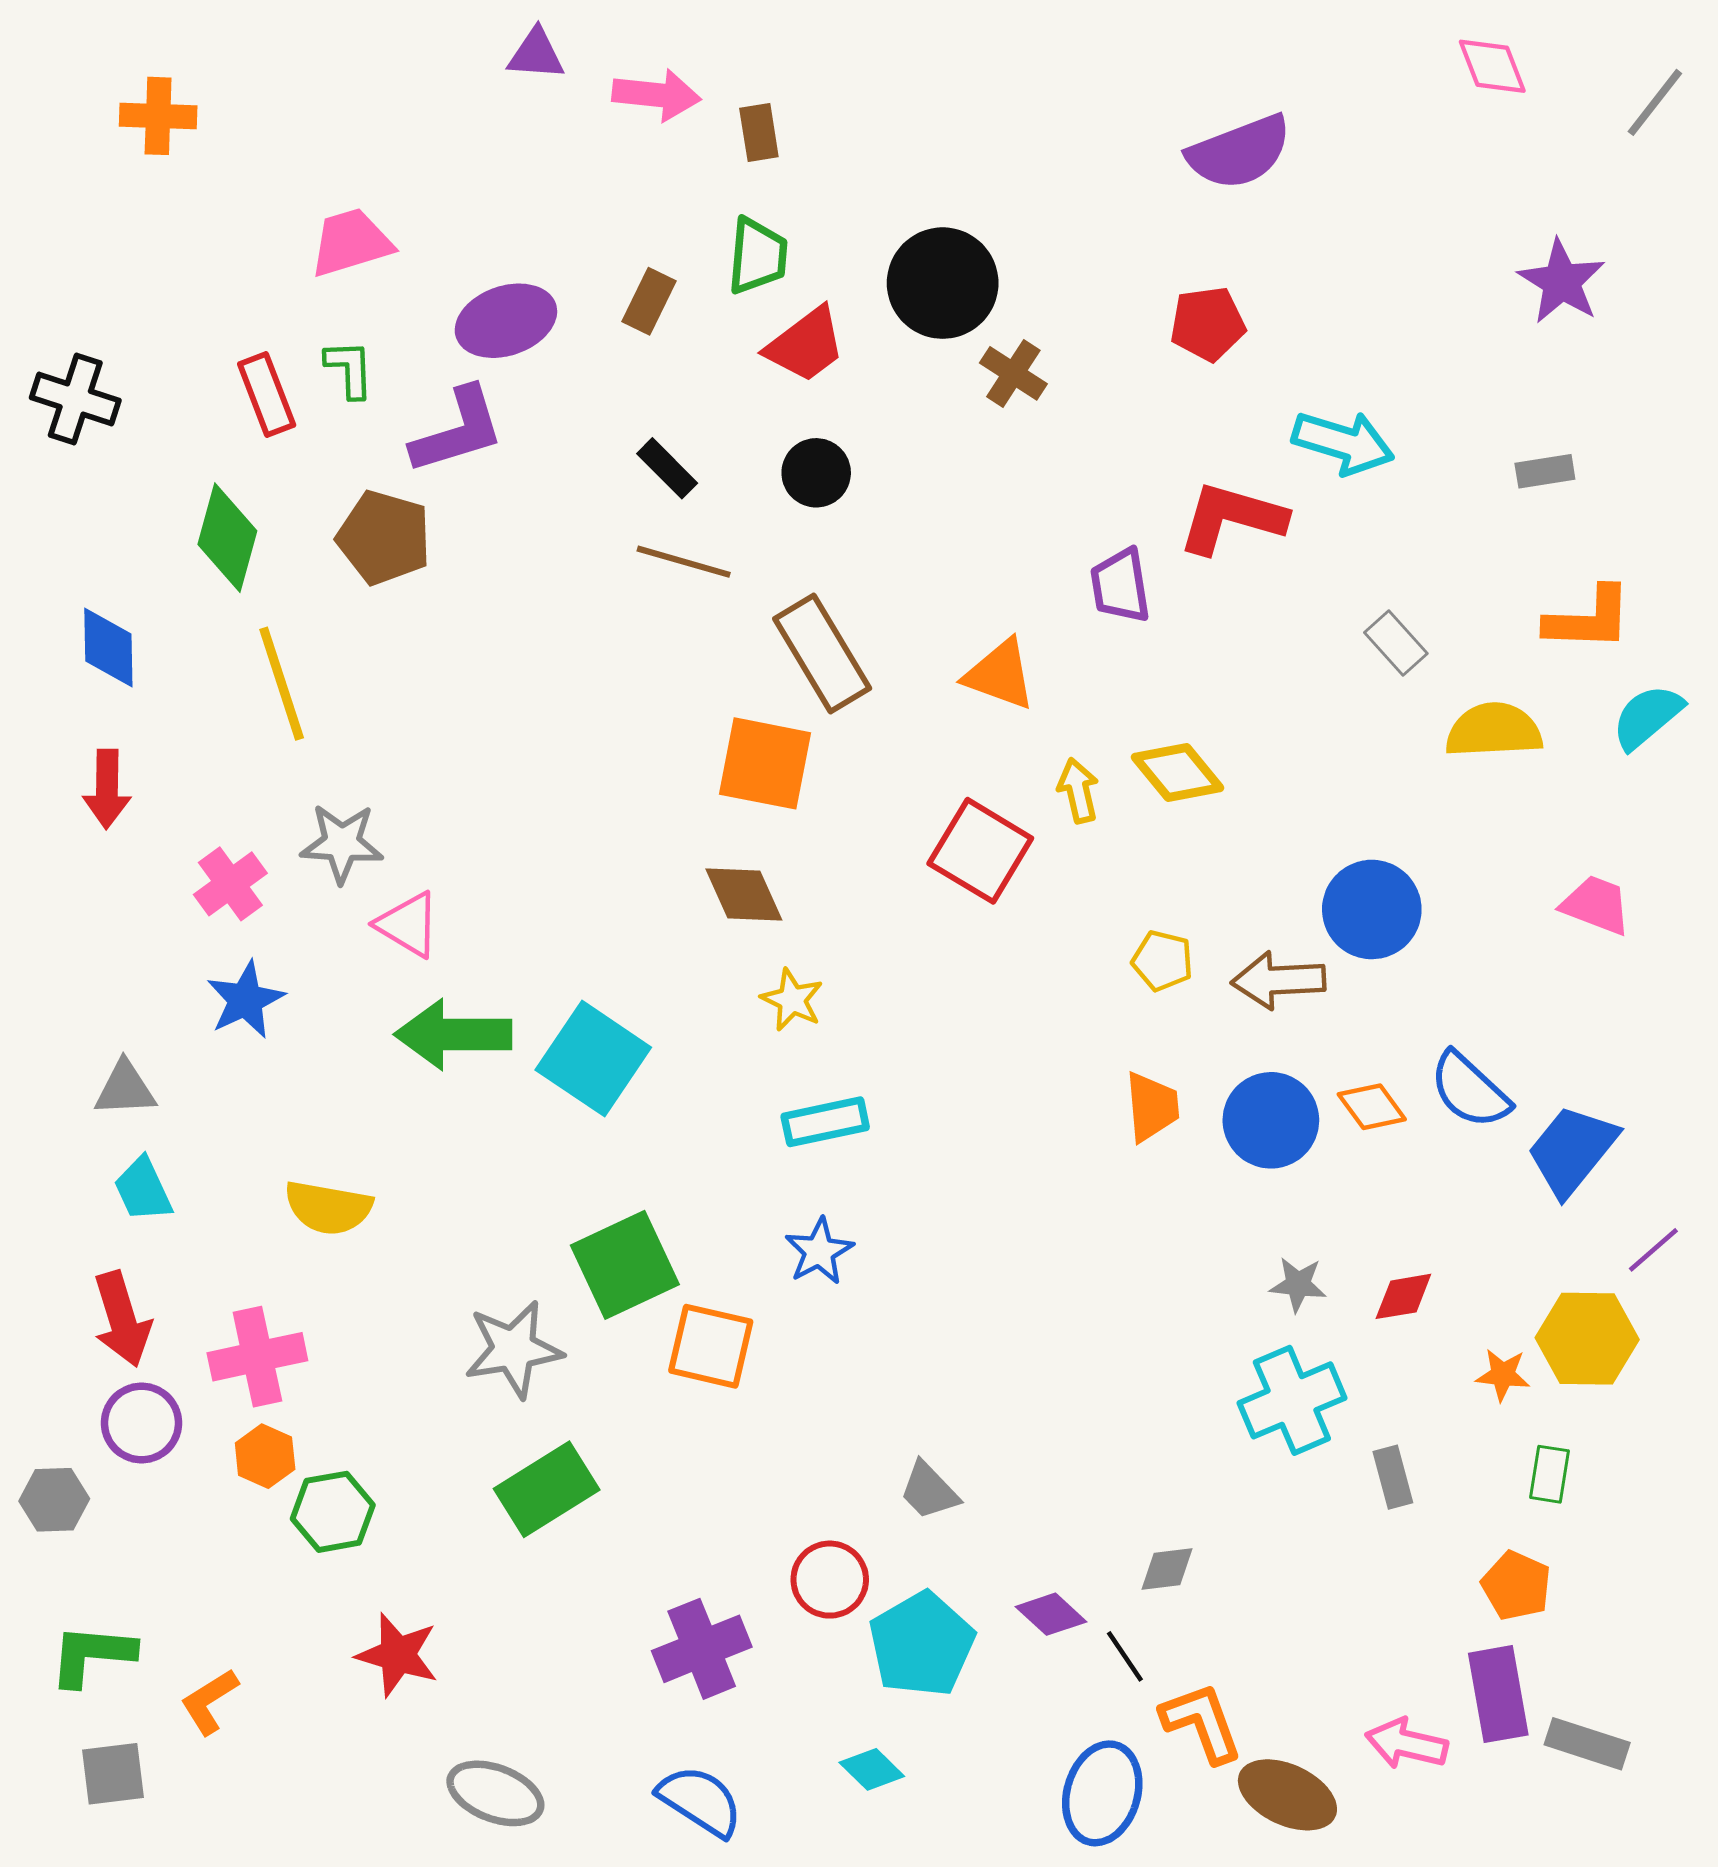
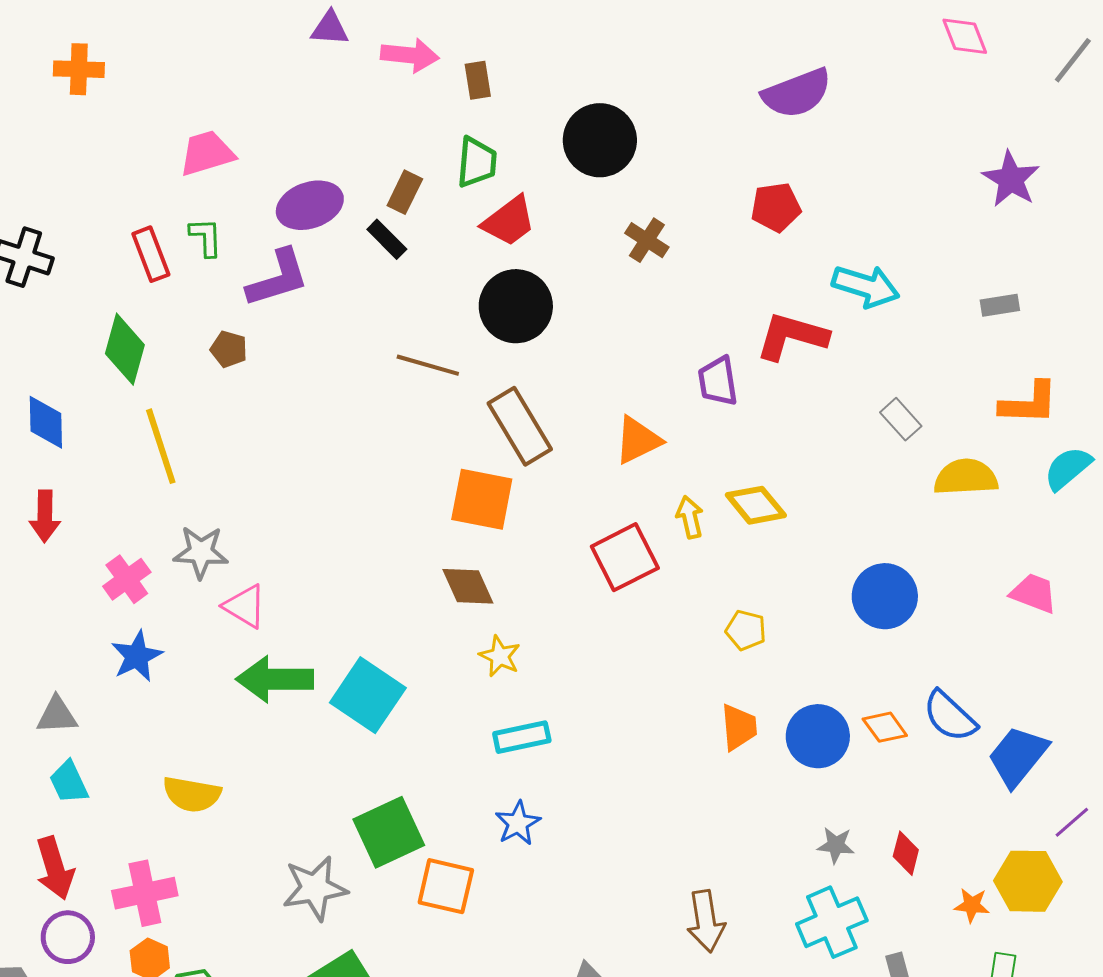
black circle: (943, 283) -> (600, 140), moved
black rectangle: (667, 468) -> (387, 239), moved
black circle: (816, 473) -> (516, 306), size x1.6
brown pentagon: (384, 538) -> (229, 349), size x0.6
orange triangle: (1000, 675) -> (638, 440), turned -46
red square: (980, 851) -> (625, 557), turned 32
brown arrow: (1278, 980) -> (706, 921), moved, turned -96
red diamond: (1403, 1296) -> (906, 853), turned -66

